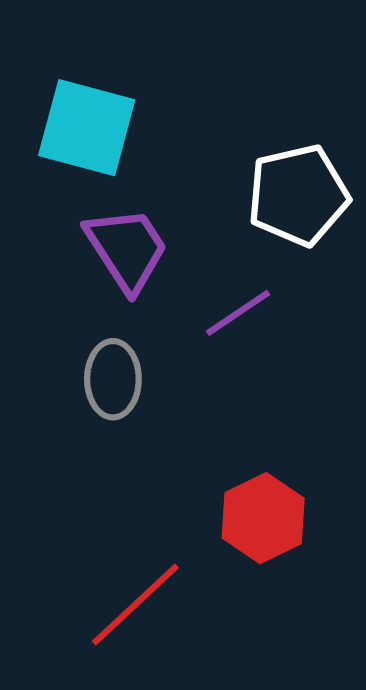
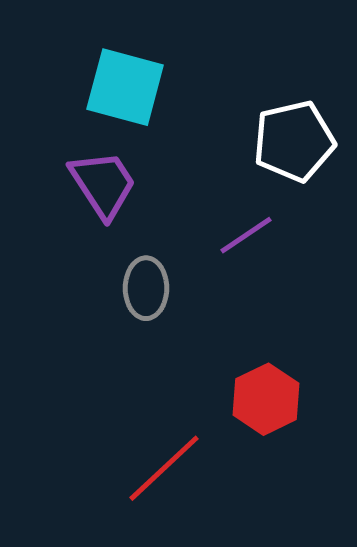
purple trapezoid: (127, 249) -> (103, 184), moved

